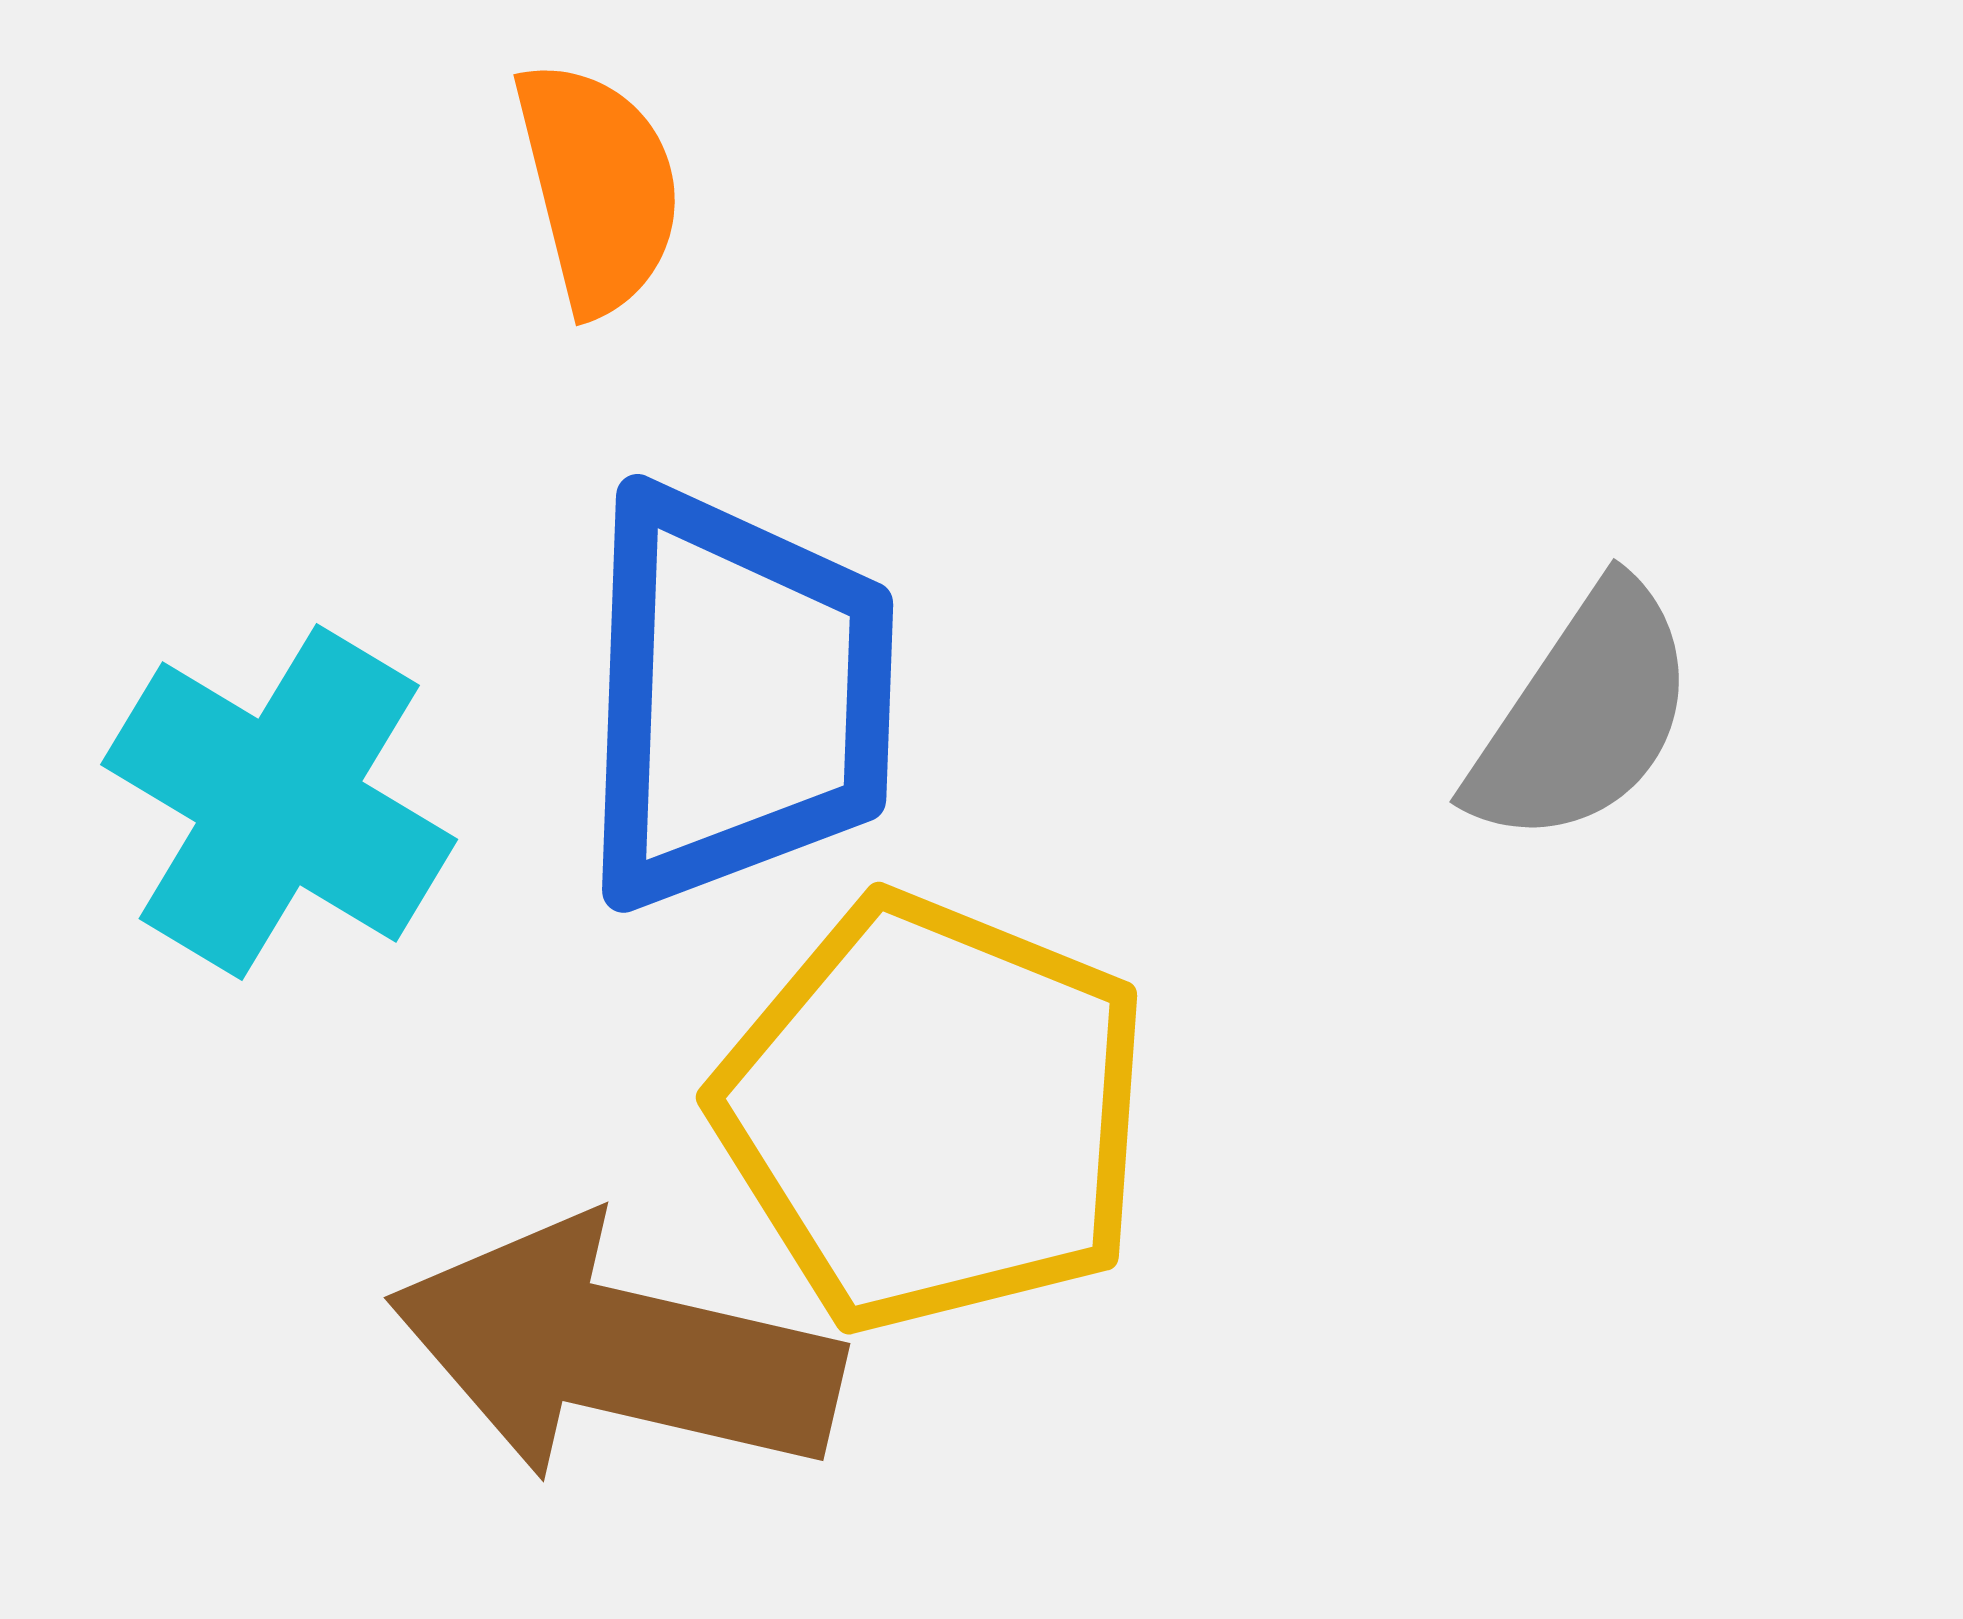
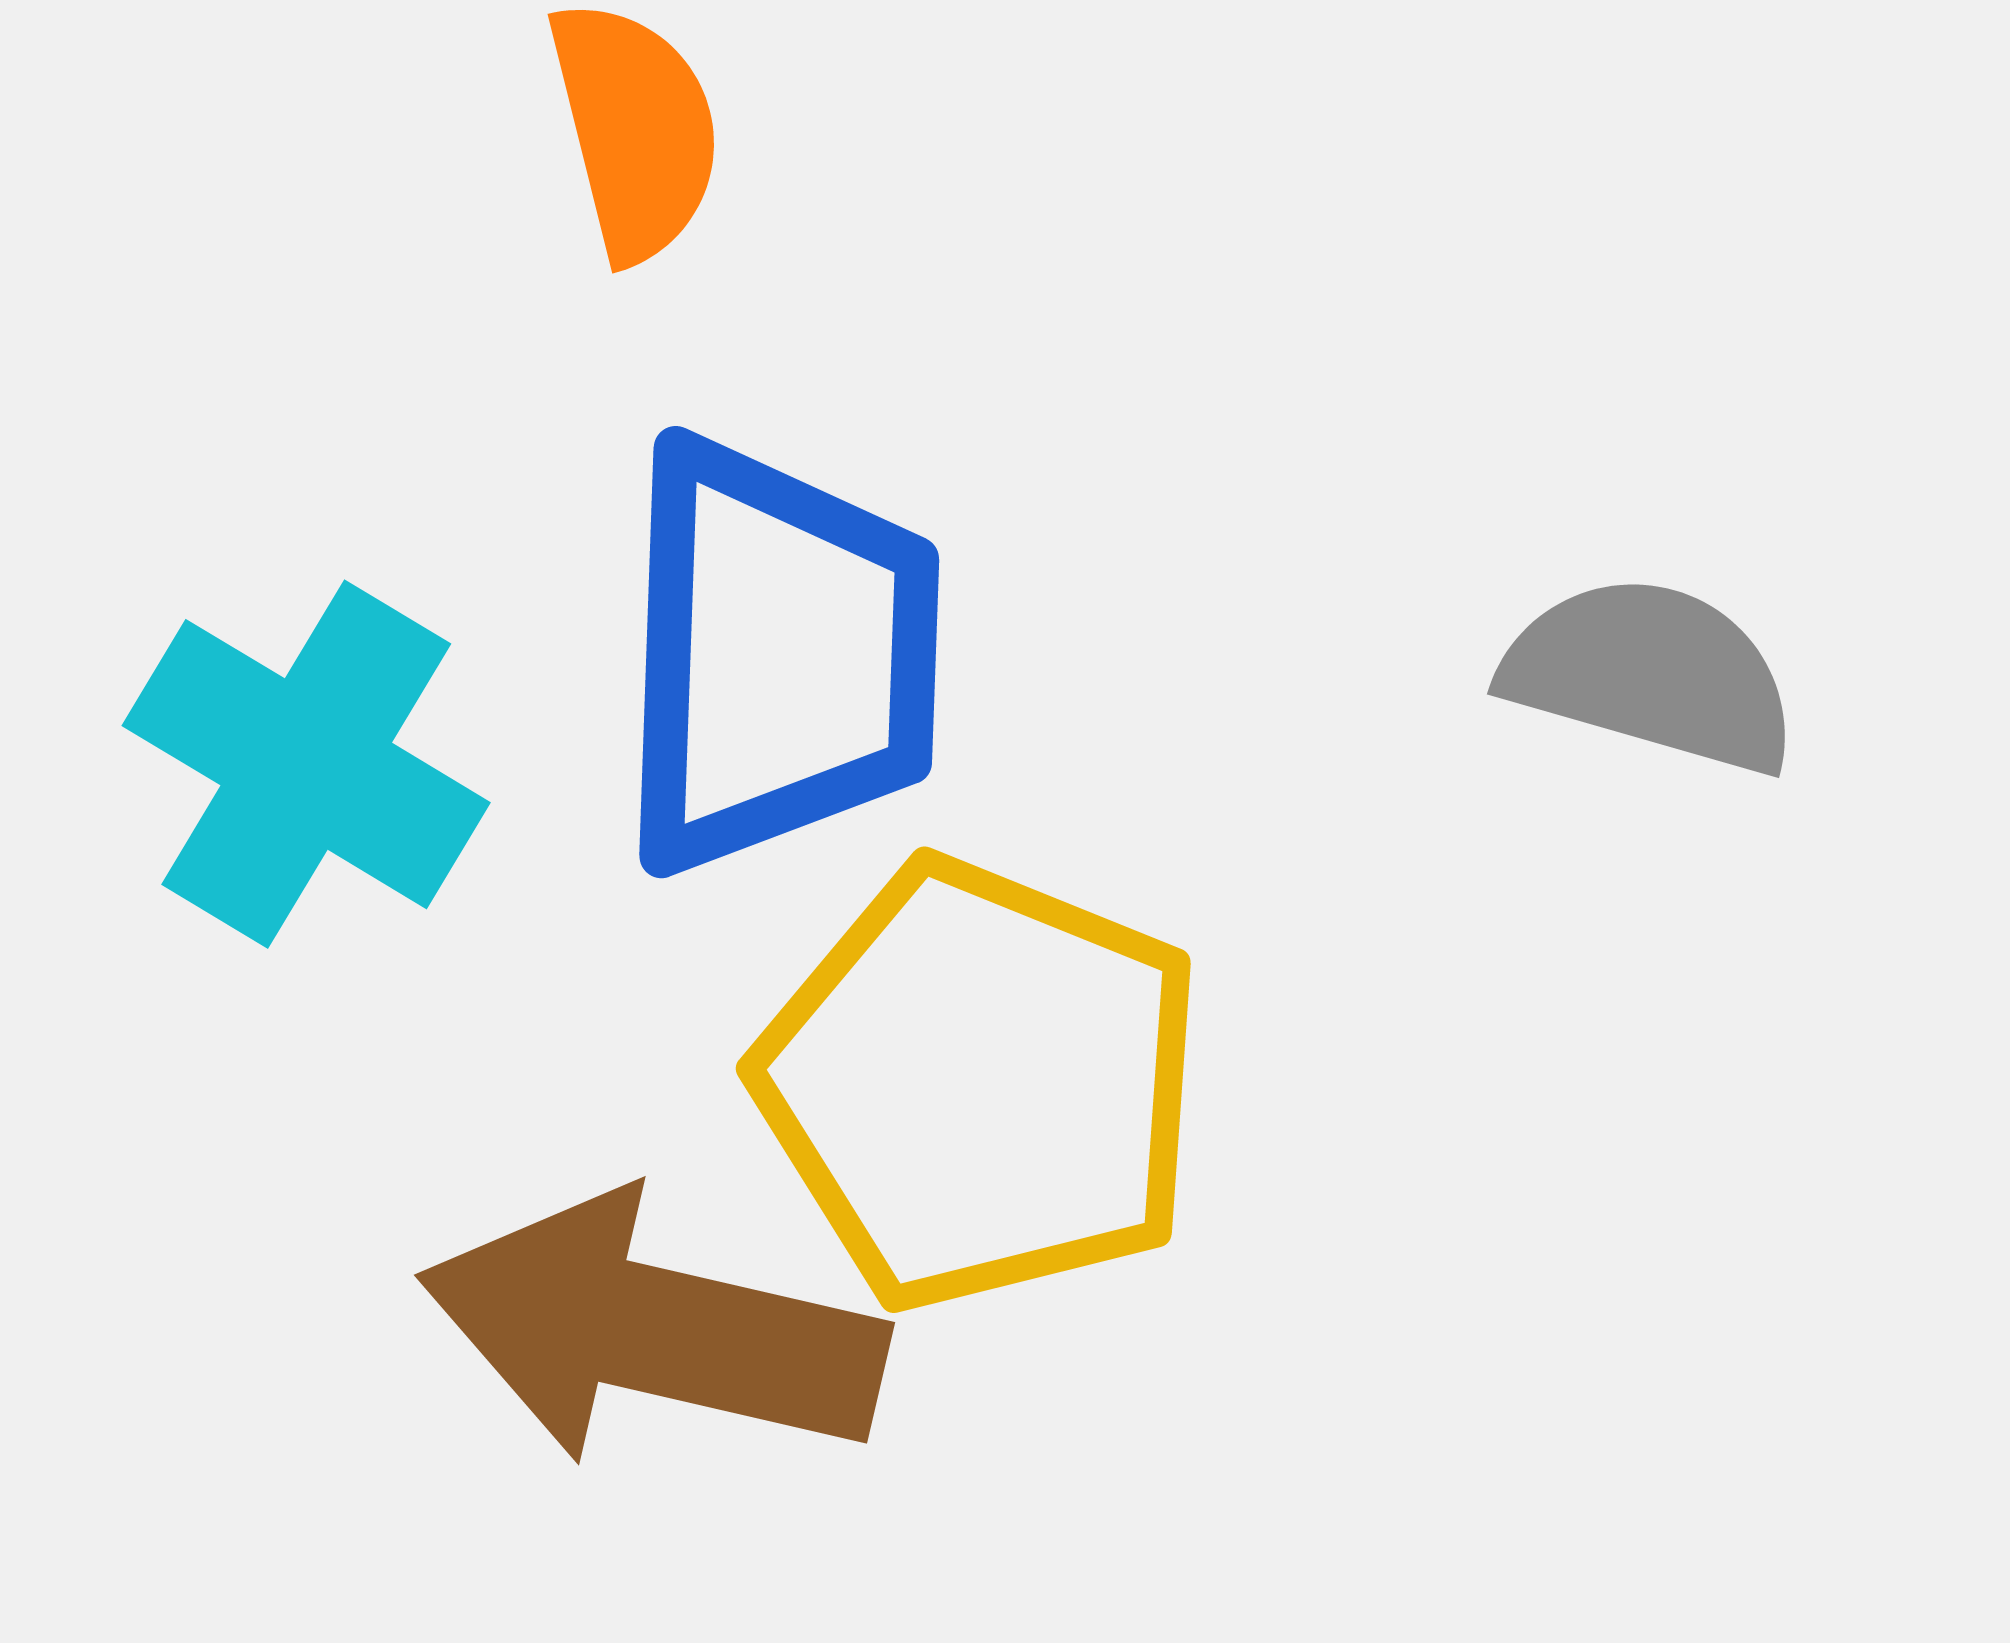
gray semicircle: (1583, 715) -> (1651, 674), turned -108

